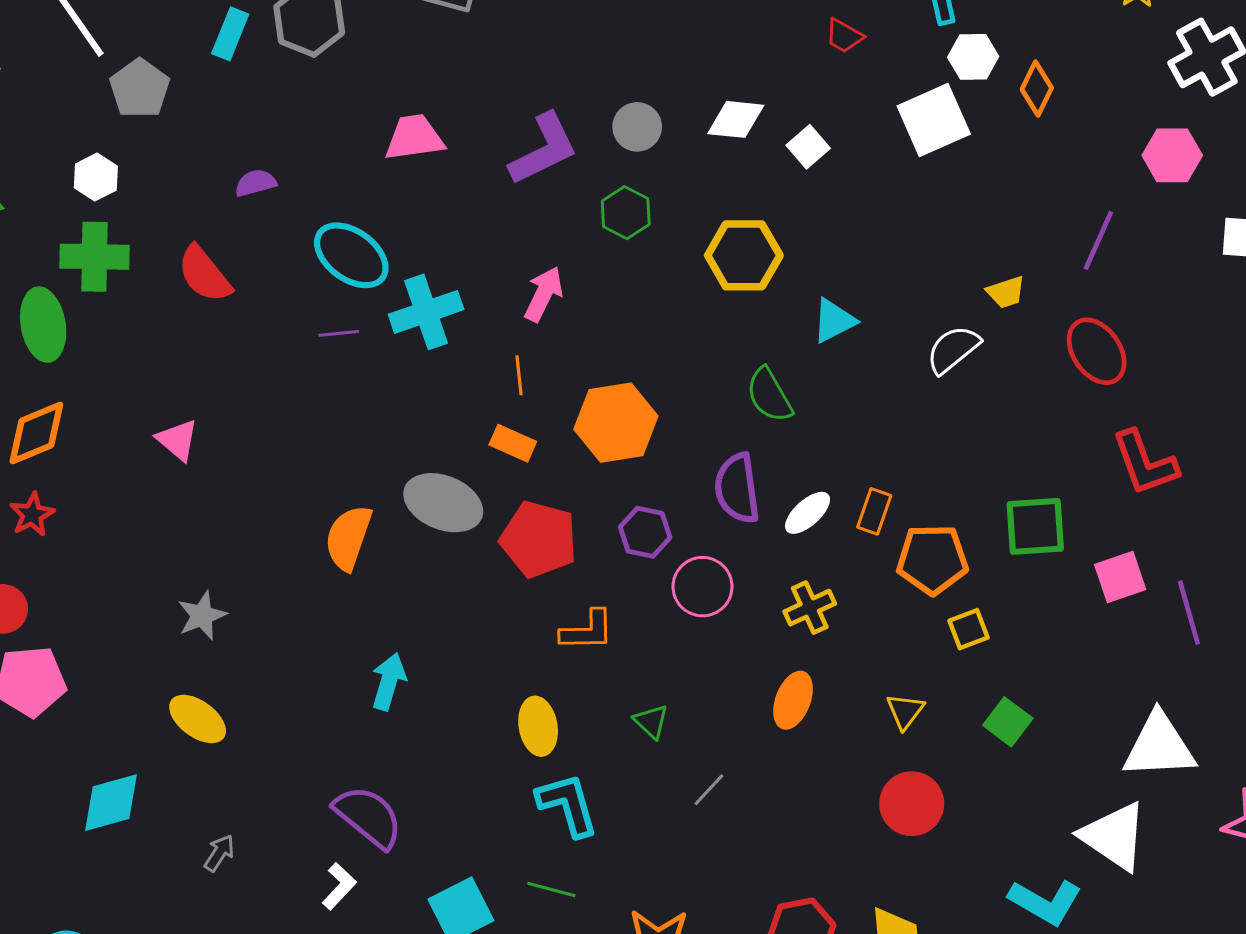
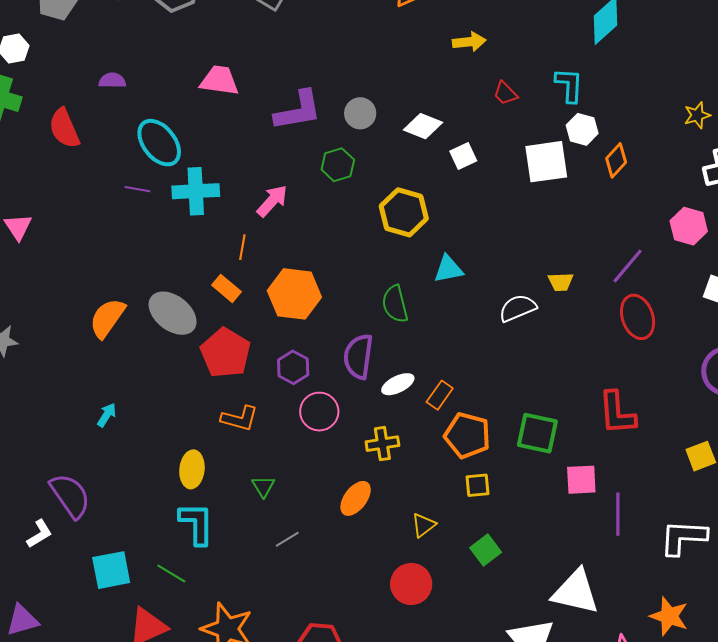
red ellipse: (1097, 351) -> (638, 317), moved
cyan arrow: (389, 682) -> (107, 415), size x0.7

